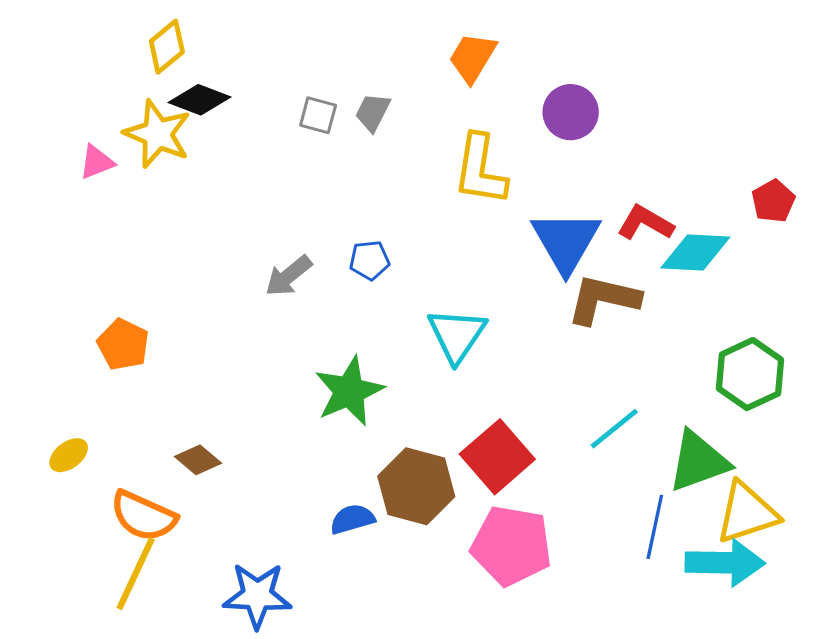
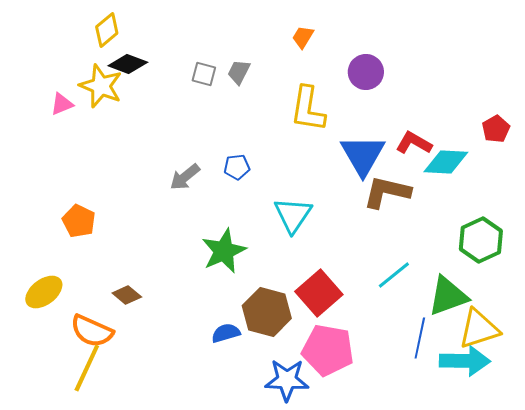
orange trapezoid: (472, 58) -> (303, 37), size x0.7
yellow ellipse: (69, 455) -> (44, 292), size x1.5
blue star: (257, 595) -> (287, 380), moved

